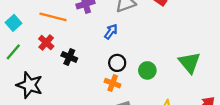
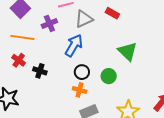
blue arrow: (111, 32) -> (74, 45), size x1.6
green triangle: (189, 63) -> (128, 51), moved

